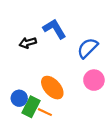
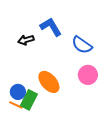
blue semicircle: (88, 48) -> (82, 45), turned -100
orange line: (45, 112) -> (16, 105), moved

